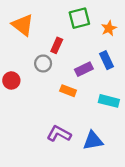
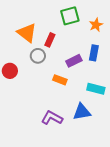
orange triangle: (23, 25) -> (27, 33), moved
blue rectangle: (107, 60) -> (94, 53), turned 35
blue triangle: (93, 141) -> (82, 112), moved

